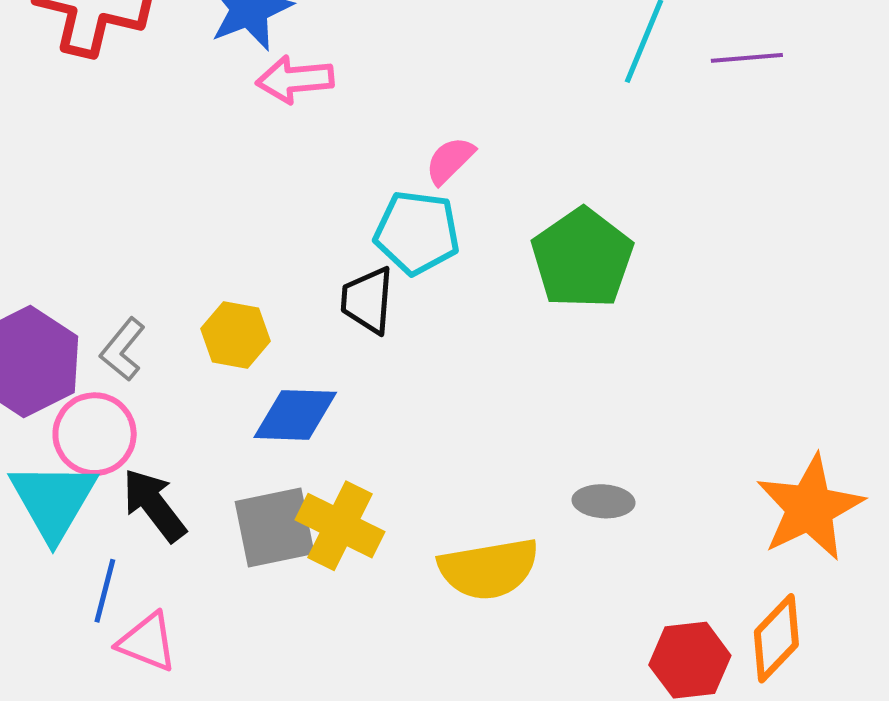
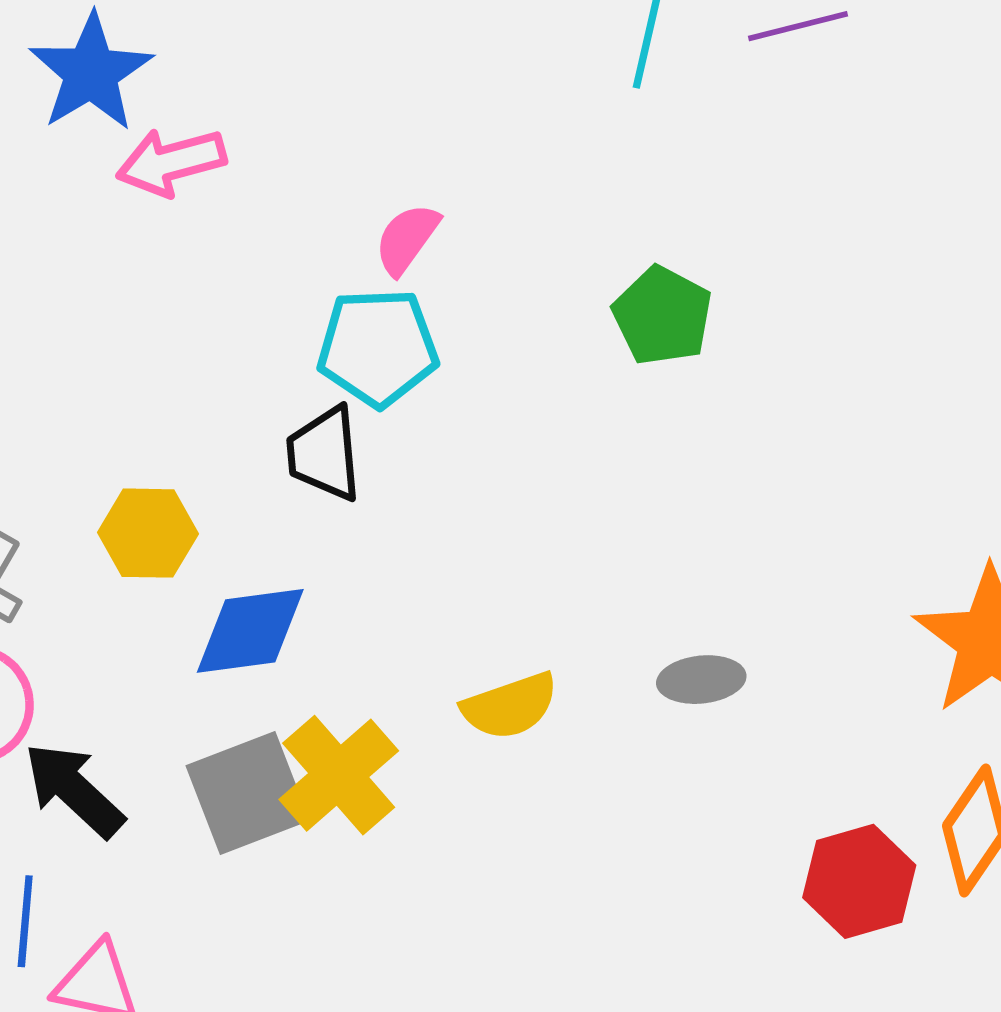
green pentagon: (582, 258) -> (662, 316), moved, size x0.7
yellow cross: (340, 526) -> (339, 775), turned 32
yellow semicircle: (489, 569) -> (510, 706), moved, size x0.7

